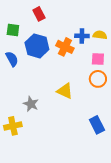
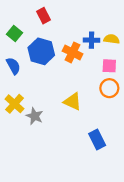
green square: (13, 30) -> (15, 33), turned 32
blue rectangle: (97, 125) -> (97, 139), moved
yellow cross: (13, 126) -> (15, 104), moved, turned -36

